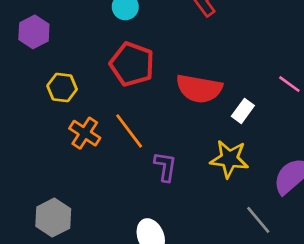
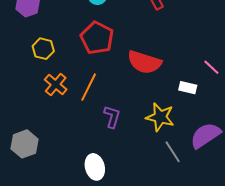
white rectangle: (243, 111) -> (188, 88), moved, turned 60
orange line: (129, 131) -> (89, 87), turned 56
gray line: (258, 220) -> (173, 152), moved

